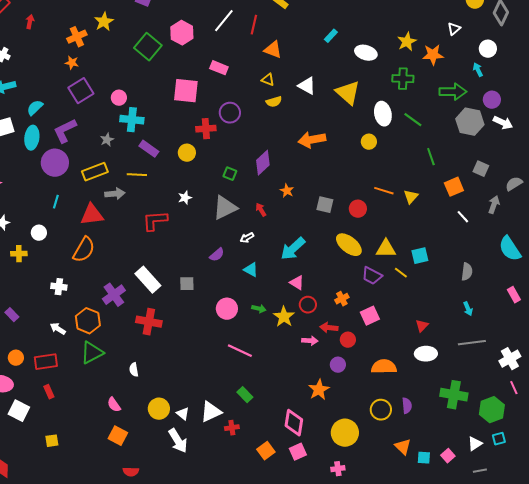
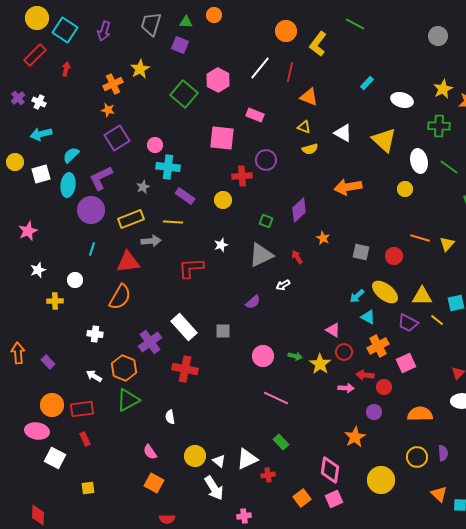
cyan arrow: (293, 249) -> (357, 296), moved, size x0.6
cyan triangle: (251, 270) -> (368, 317), moved
orange cross: (342, 299) -> (378, 346), size x1.5
orange circle: (16, 358) -> (52, 405), size x1.5
pink cross: (338, 469) -> (244, 516), moved

